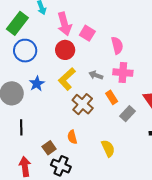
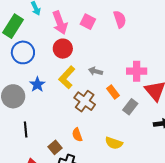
pink square: (87, 33) -> (88, 22), moved
pink semicircle: (117, 45) -> (120, 19), moved
pink cross: (123, 73) -> (137, 71), moved
yellow semicircle: (108, 148) -> (114, 143), turned 138

